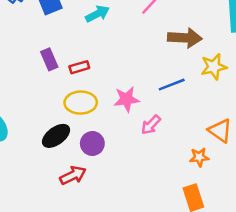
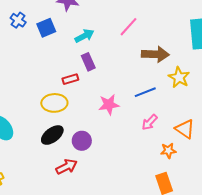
purple rectangle: (49, 59) -> (88, 62), moved
yellow star: (214, 67) -> (179, 77), turned -30
yellow ellipse: (81, 103) -> (54, 103), moved
pink arrow: (151, 125) -> (150, 122), moved

